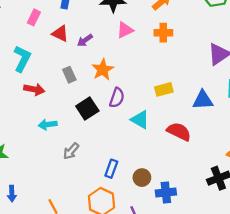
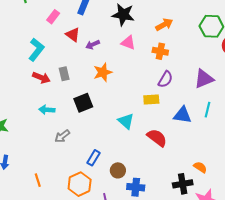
pink triangle: (125, 30) -> (128, 43), turned 35
gray rectangle: (69, 75) -> (64, 74), moved
purple semicircle: (117, 98) -> (165, 79), moved

